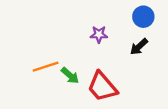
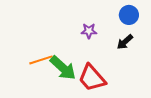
green arrow: (70, 76) -> (63, 68), size x1.6

